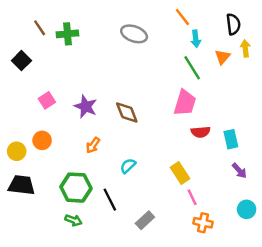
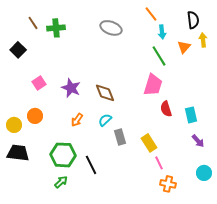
red semicircle: (201, 132) -> (166, 109), turned 77
cyan semicircle: (128, 166) -> (105, 120), moved
green arrow: (74, 220) -> (61, 182), turned -64
gray rectangle: (145, 220) -> (120, 137), moved, turned -63

